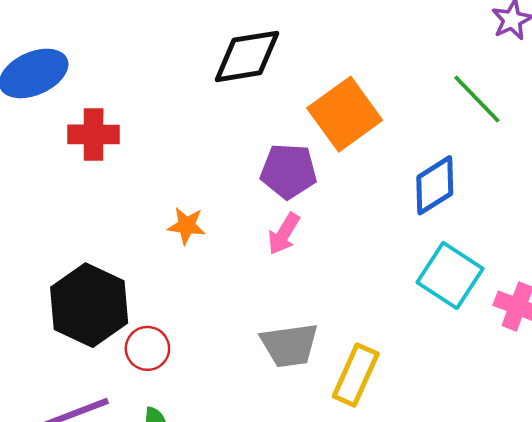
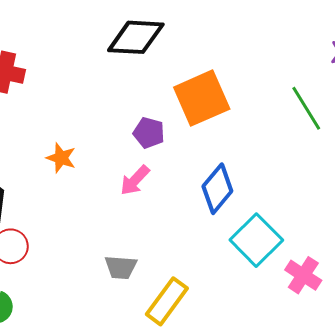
purple pentagon: (289, 171) -> (149, 133), size x0.7
blue diamond: (435, 185) -> (217, 189), moved, turned -30
gray trapezoid: (290, 345) -> (121, 267), size x0.7

